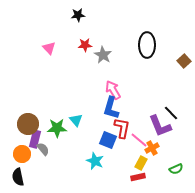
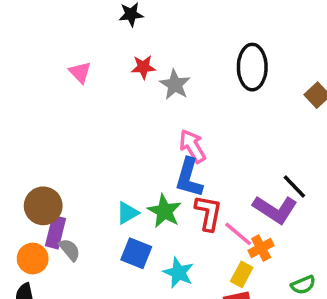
cyan triangle: (76, 120) -> (128, 213), moved, turned 40
purple L-shape: (160, 126) -> (275, 209), turned -35
green star: (57, 128) -> (164, 211), moved, turned 30
blue square: (108, 140) -> (136, 253), moved
cyan star: (95, 161) -> (178, 273), moved

